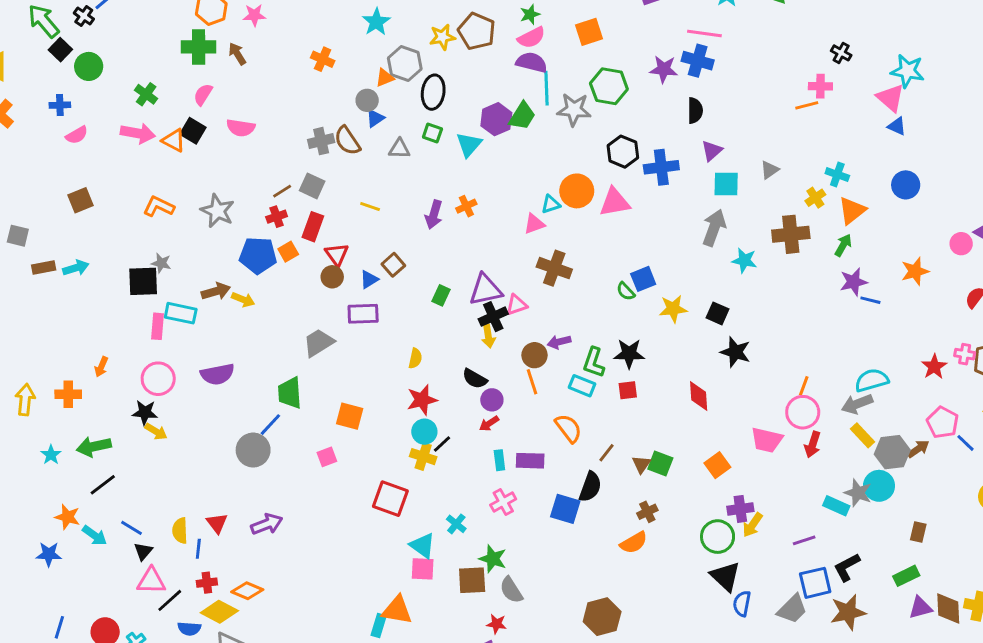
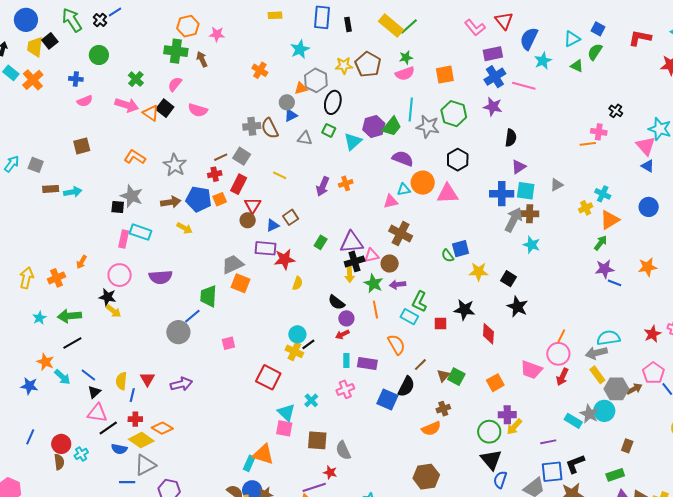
black square: (60, 50) -> (50, 41), moved
blue cross: (698, 61) -> (495, 77), moved, turned 35
purple semicircle: (532, 62) -> (403, 159), moved
blue cross: (661, 167) -> (502, 194), moved
brown cross: (791, 234) -> (530, 214), moved, size x0.7
gray star: (161, 263) -> (132, 196), size x1.6
black square: (143, 281) -> (118, 207), size x0.6
brown arrow: (216, 291) -> (171, 202), moved
black star: (629, 354) -> (464, 310), moved
brown circle: (534, 355) -> (390, 264), moved
orange cross: (68, 394) -> (57, 278), turned -30
red star: (422, 400) -> (285, 259), moved
orange square: (350, 416) -> (240, 283), moved
green star: (493, 559) -> (373, 283), moved
brown hexagon: (602, 617) -> (426, 477), moved

